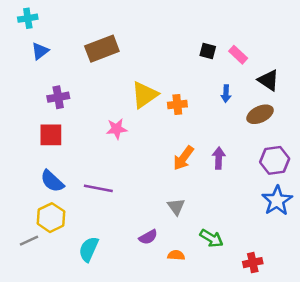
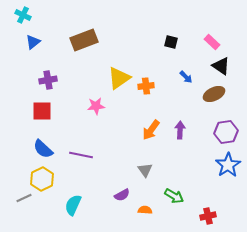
cyan cross: (28, 18) -> (23, 15), turned 35
pink rectangle: (238, 55) -> (212, 42), moved
blue arrow: (226, 94) -> (186, 77), turned -48

